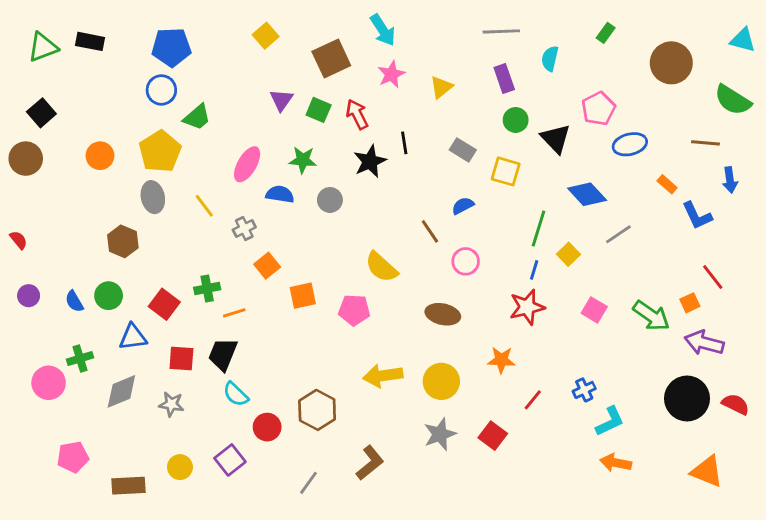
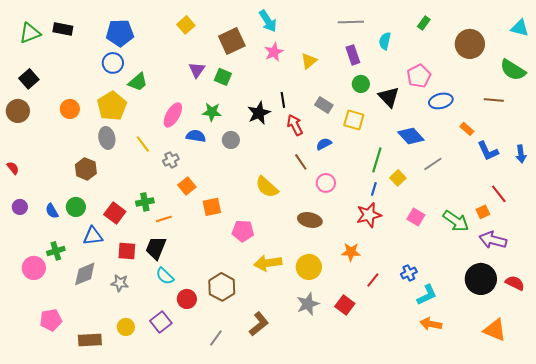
red arrow: (357, 114) -> (295, 125), moved
blue arrow: (730, 180) -> (521, 154), moved
pink pentagon: (354, 310) -> (243, 231), moved

